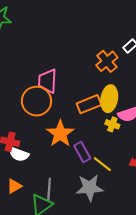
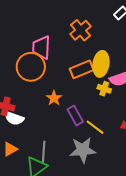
orange cross: (107, 61) -> (81, 30), moved
orange star: (60, 134) -> (54, 98), size x0.6

